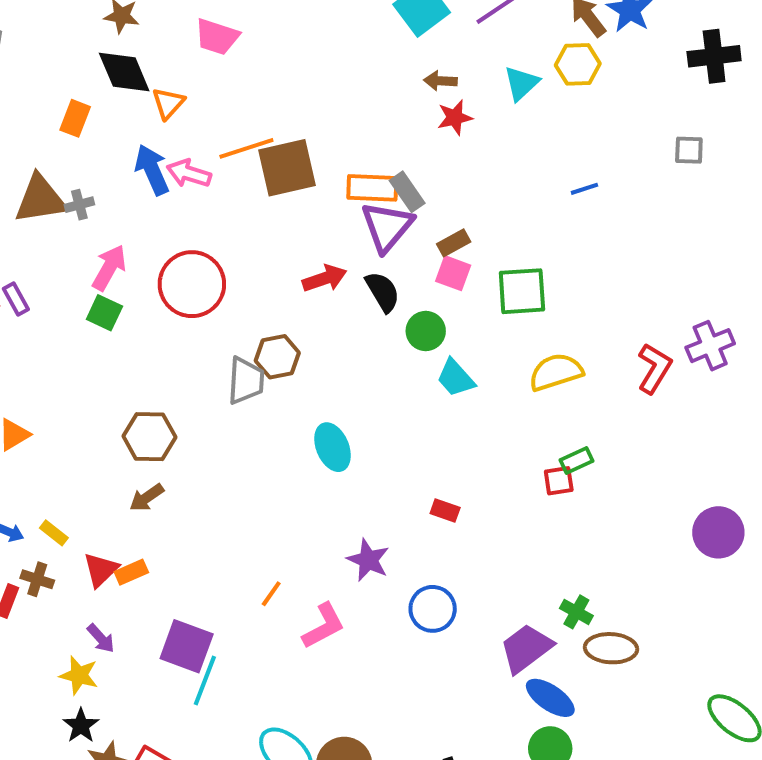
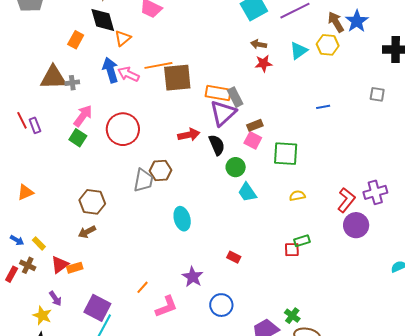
yellow semicircle: (556, 372) -> (297, 196), size x0.6
purple circle: (718, 532) -> (356, 225), moved

